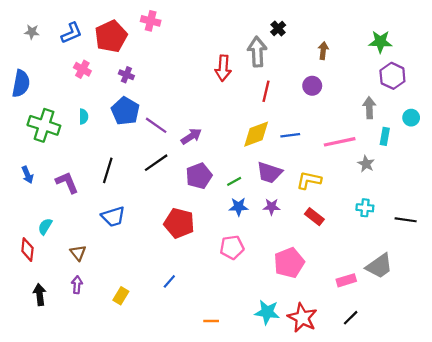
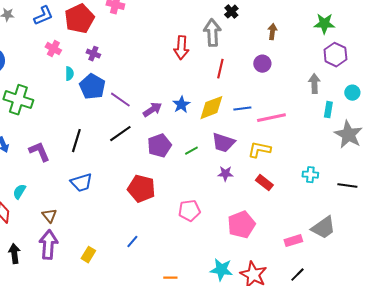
cyan semicircle: (84, 117) -> (69, 74), moved
pink line: (340, 142) -> (271, 118), moved
gray star: (366, 164) -> (348, 135), moved, size x1.8
blue star: (239, 207) -> (181, 105), moved, turned -30
purple arrow: (77, 285) -> (48, 245), size x1.8

